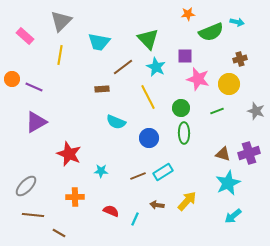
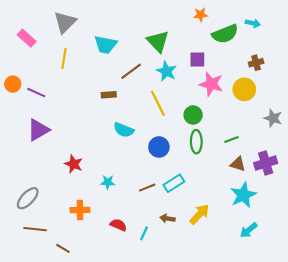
green line: (217, 111) -> (231, 140), moved
red star: (69, 154) -> (74, 164), size x0.7

